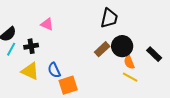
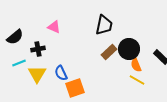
black trapezoid: (109, 18) -> (104, 25), moved
cyan line: (11, 49) -> (19, 63), moved, turned 40
yellow triangle: (30, 71) -> (37, 74), turned 36

